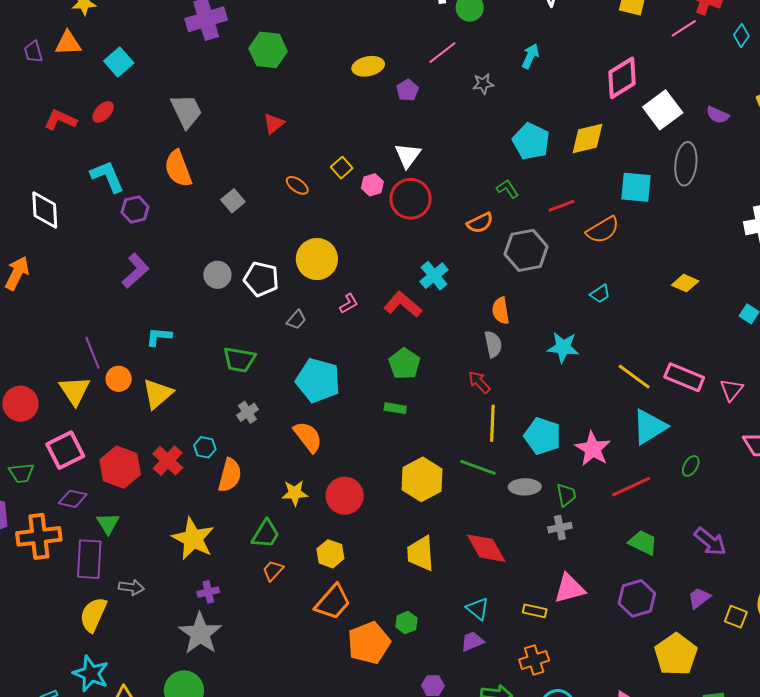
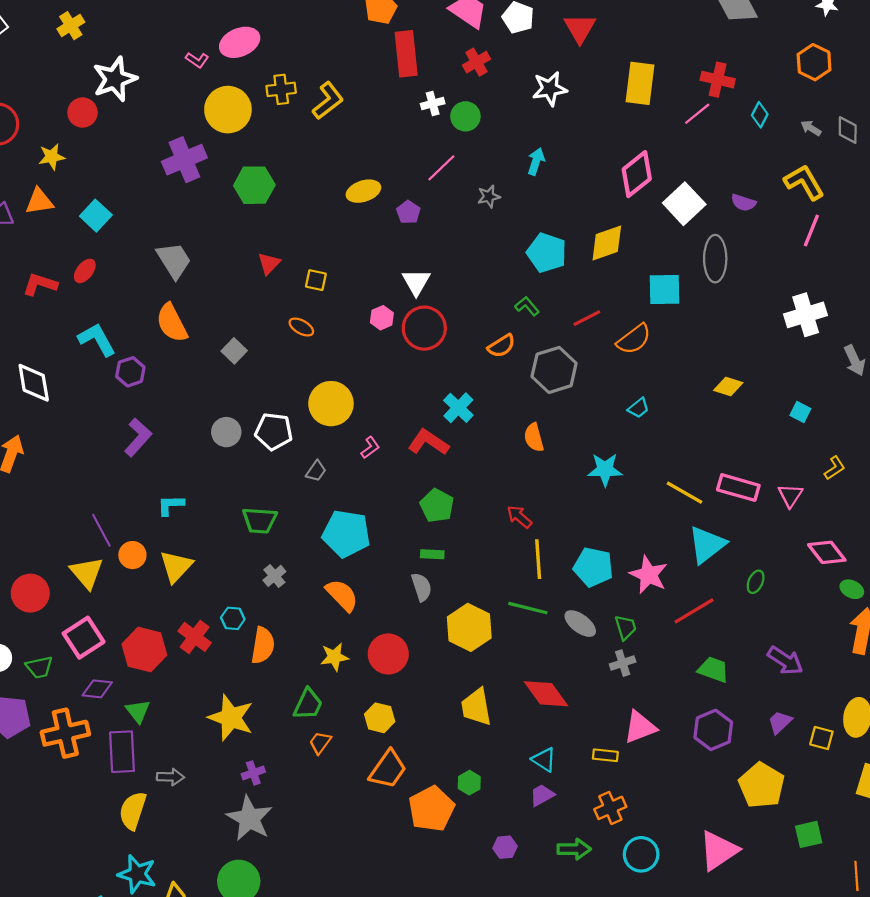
yellow square: (342, 168) -> (316, 280), moved, turned -30
gray semicircle: (493, 344) -> (421, 587), moved
gray ellipse: (525, 487) -> (580, 624), turned 44

